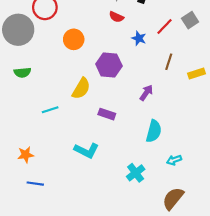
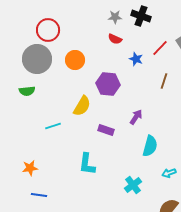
gray circle: (18, 30) -> (37, 59), moved
purple arrow: (146, 93) -> (136, 117), moved
cyan L-shape: (87, 150) -> (87, 164), turned 70

